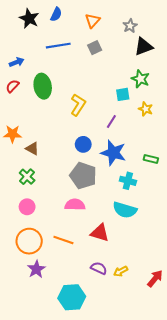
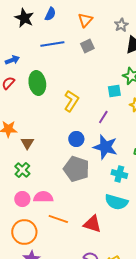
brown triangle: (32, 149) -> (27, 143), turned 32
pink semicircle: (75, 205) -> (43, 197), moved
orange line: (63, 240) -> (58, 219), moved

